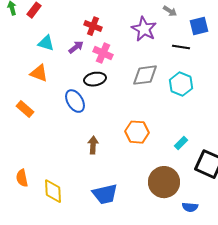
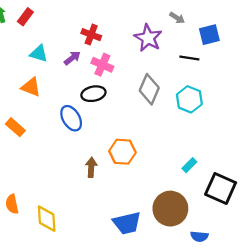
gray diamond: (145, 75) -> (149, 89), turned -60
orange hexagon: (137, 132) -> (122, 152), moved
blue trapezoid: (105, 194) -> (127, 223), moved

